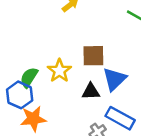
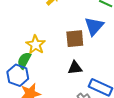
yellow star: (59, 71) -> (36, 45), moved
blue triangle: (114, 79) -> (94, 26), moved

